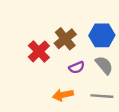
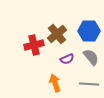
red cross: (39, 51) -> (34, 45), turned 30
orange arrow: (63, 95) -> (55, 83), turned 84

